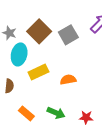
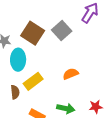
yellow rectangle: (38, 72) -> (33, 81), moved

